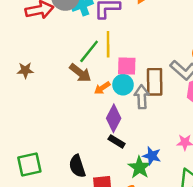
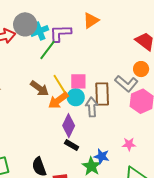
yellow line: (108, 44) -> (60, 84), moved, turned -30
green line: (89, 51) -> (48, 50), moved
orange arrow: (102, 88) -> (58, 100), size x1.5

